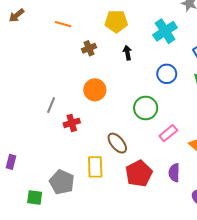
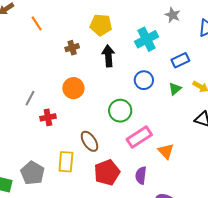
orange line: (63, 24) -> (37, 23), moved, turned 35
black arrow: (127, 53) -> (108, 56), size x1.5
pink rectangle: (168, 133) -> (139, 137), size x1.4

